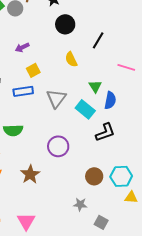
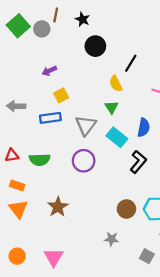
yellow semicircle: (71, 59) -> (116, 84), moved
green triangle: (95, 86) -> (111, 107), moved
black L-shape: (105, 132) -> (138, 162), turned -30
purple circle: (58, 146) -> (84, 161), moved
gray square: (101, 222) -> (147, 256), moved

